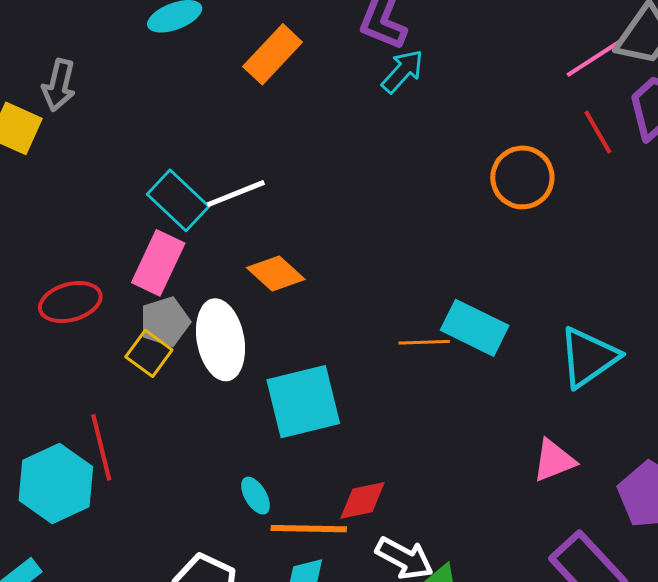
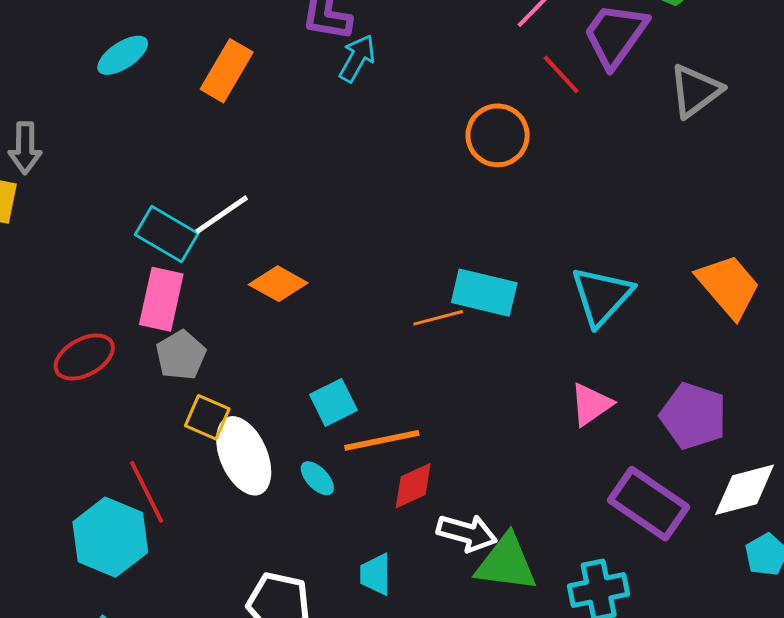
white ellipse: (220, 340) -> (244, 456), moved
yellow square: (149, 353) -> (207, 417), moved
cyan square: (303, 402) -> (333, 402), size x0.6
cyan ellipse: (256, 496) -> (317, 478), moved
orange line: (309, 529) -> (382, 440), moved

